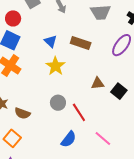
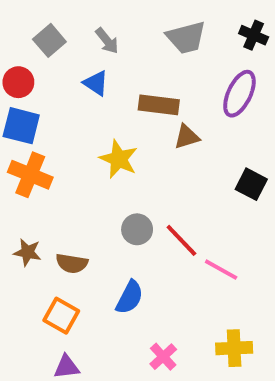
blue triangle: (51, 41) -> (96, 83), moved
brown triangle: (98, 83) -> (187, 137), moved
blue semicircle: (69, 139) -> (130, 297), moved
pink line: (103, 139) -> (221, 270), moved

